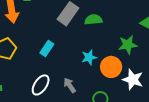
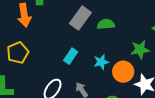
cyan rectangle: (47, 48) -> (71, 56), moved

